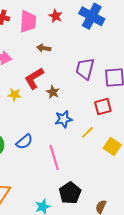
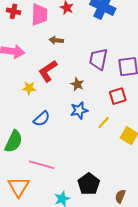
brown star: (53, 92) -> (77, 84), moved
blue semicircle: (24, 142) -> (42, 119), moved
pink line: (54, 157) -> (42, 165), moved, turned -55

